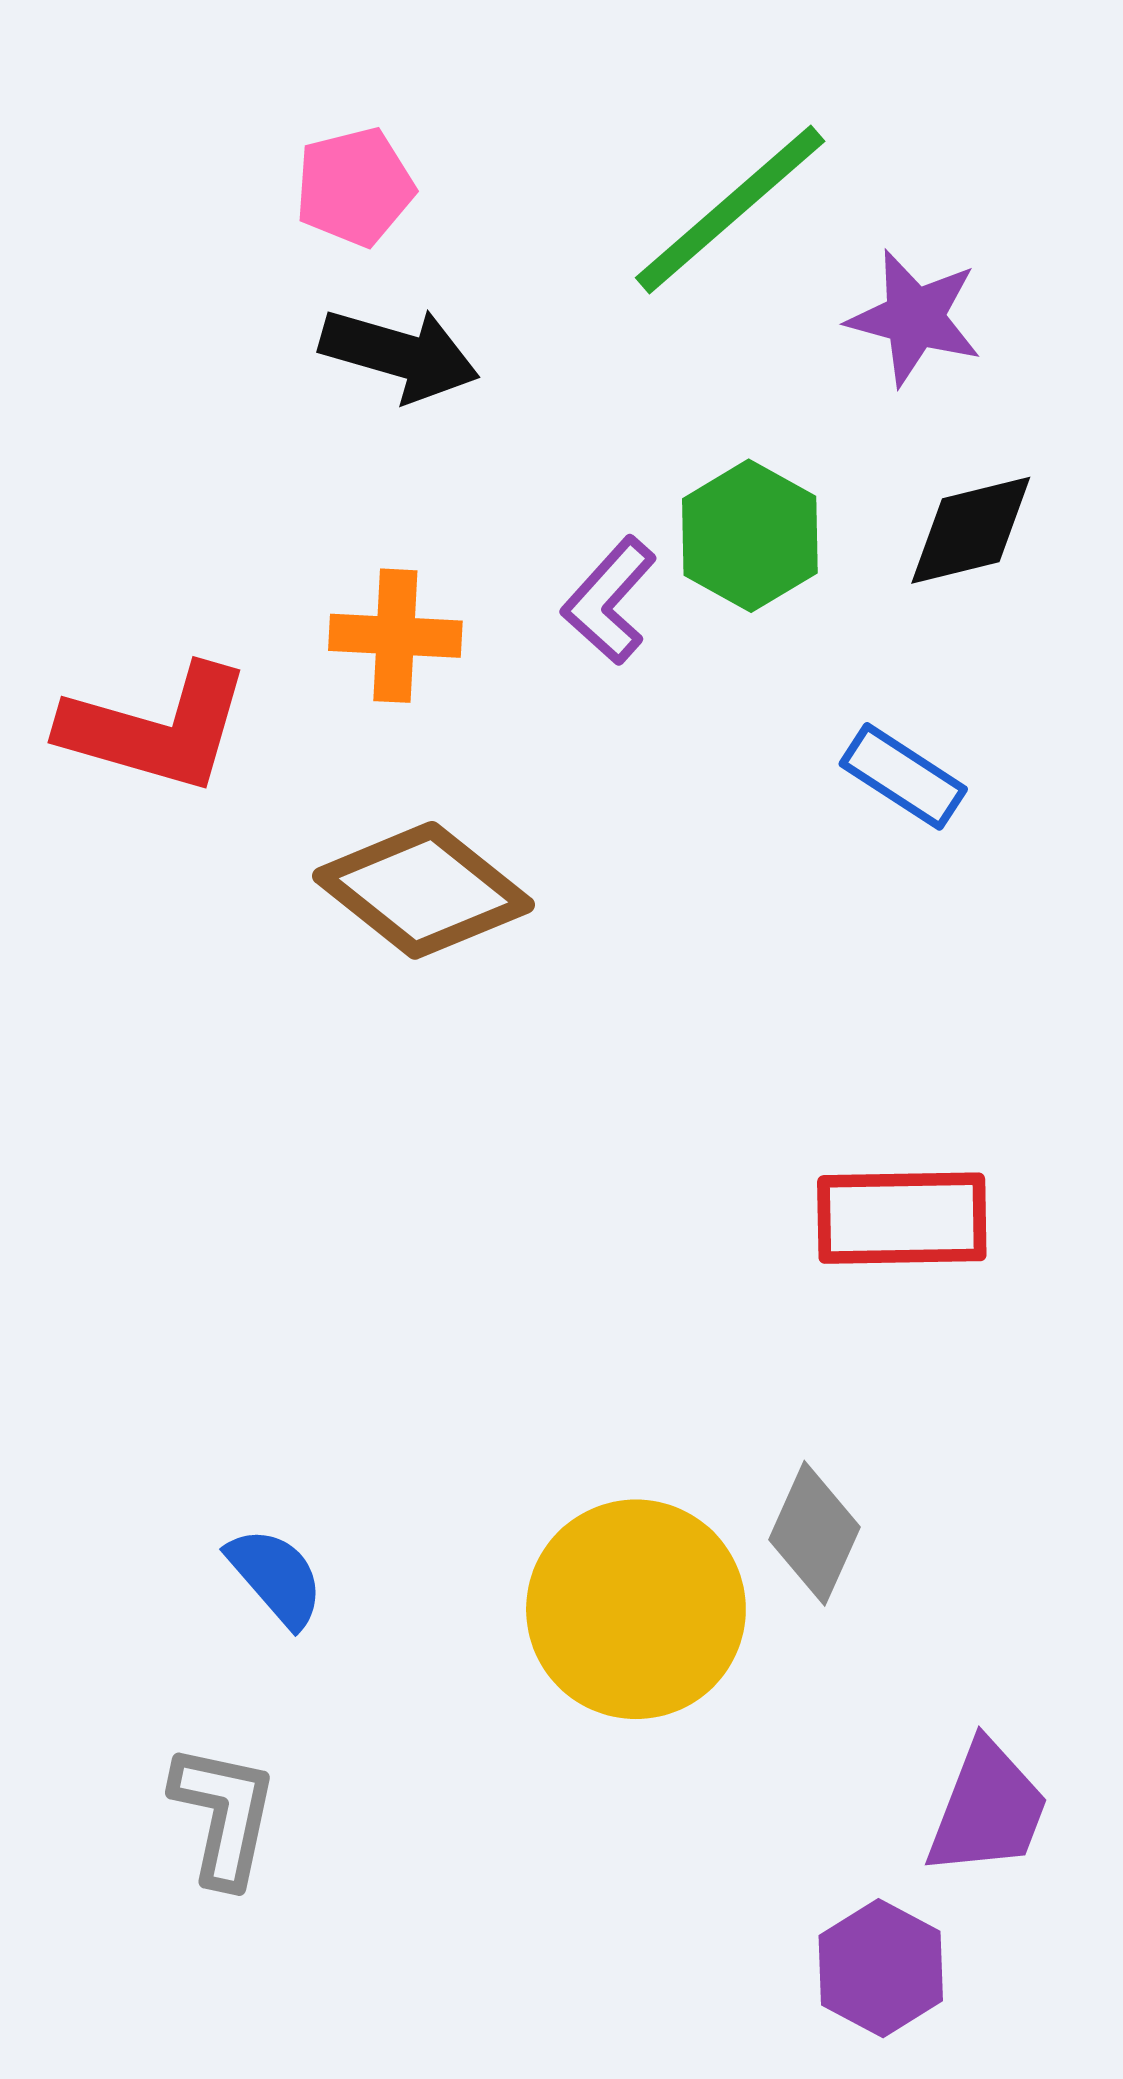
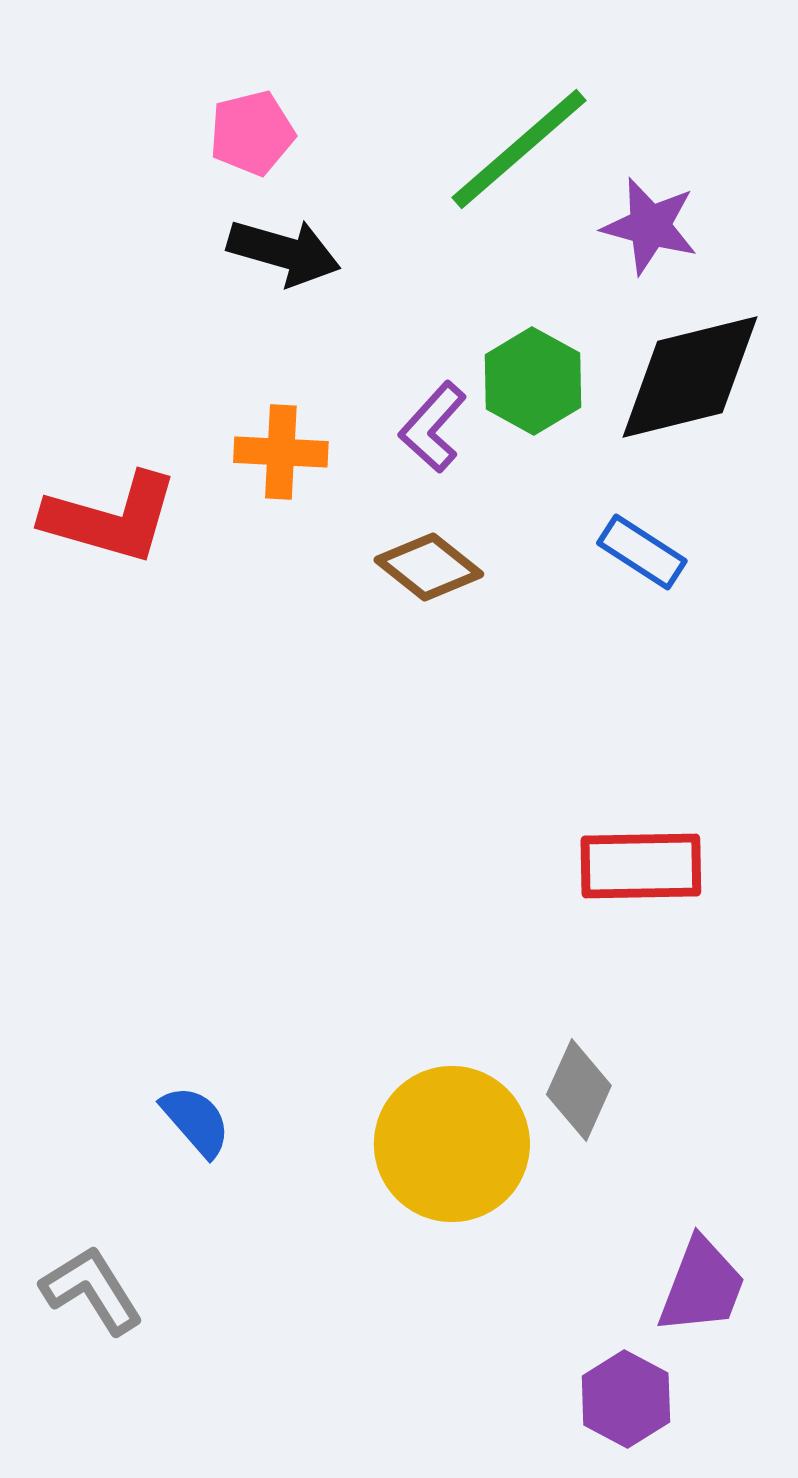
black diamond: (971, 530) -> (690, 377), size x1.6
brown diamond: (423, 890) -> (429, 567), moved, size x0.7
gray L-shape: (224, 1815) -> (92, 1290), moved, turned -44

